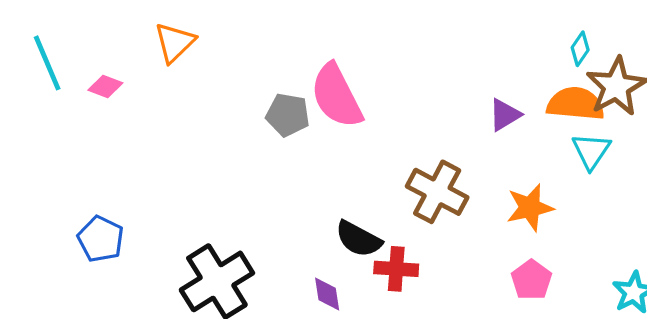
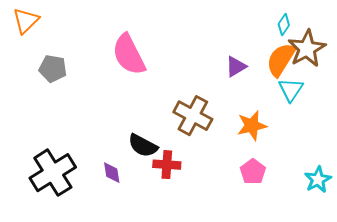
orange semicircle: (575, 104) -> (281, 60), turned -63
gray pentagon: (288, 115) -> (53, 69), moved
purple diamond: (327, 294) -> (112, 173), moved

